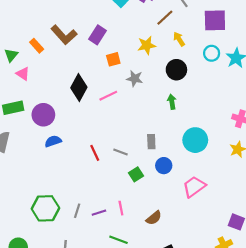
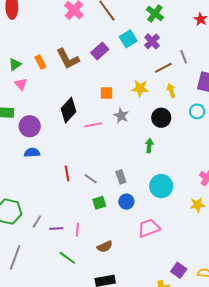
purple rectangle: (97, 35) -> (100, 51), moved
gray rectangle: (151, 142) -> (121, 177), turned -32

